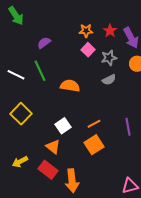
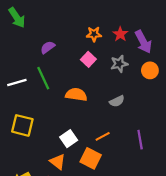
pink square: (88, 50) -> (88, 59), moved
white line: (16, 75) -> (17, 82), turned -42
gray semicircle: (109, 80) -> (117, 101), moved
yellow square: (21, 114) -> (22, 125), turned -30
orange square: (94, 145) -> (91, 158), moved, turned -30

